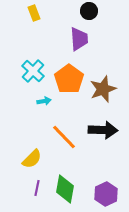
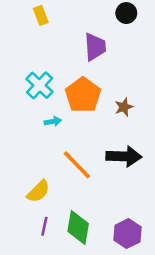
black circle: (89, 11) -> (126, 13), moved
brown star: (103, 89) -> (124, 107), size x0.6

